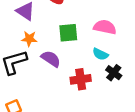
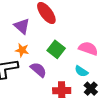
green square: (68, 33) -> (56, 49), turned 36

